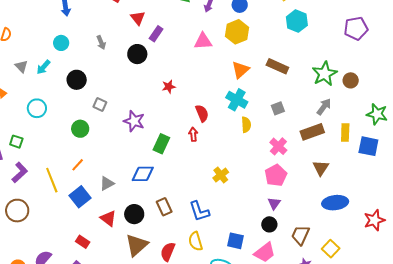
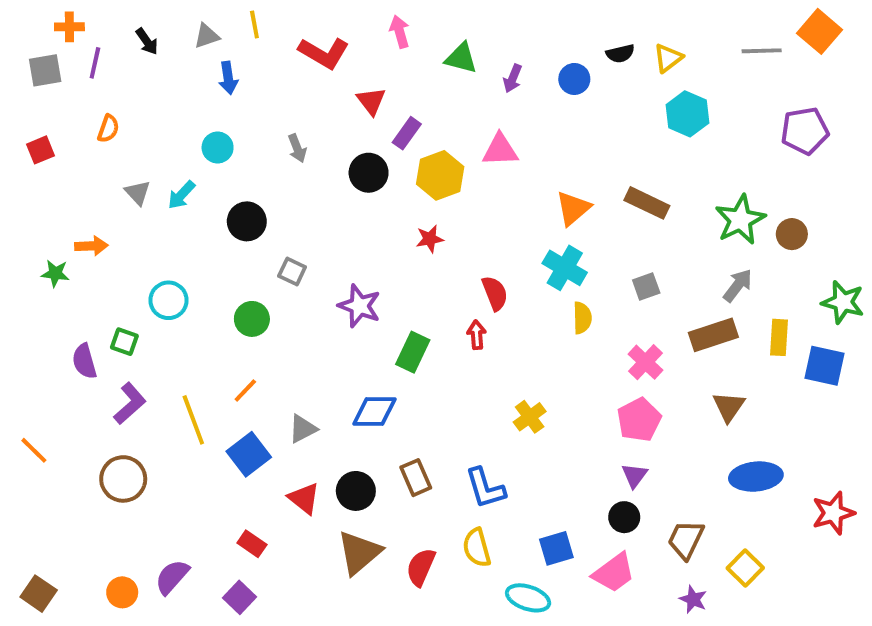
yellow hexagon: (237, 32) -> (440, 175), moved
cyan circle: (37, 108) -> (168, 300), moved
blue square: (236, 241) -> (556, 548), turned -30

